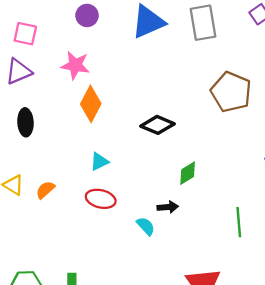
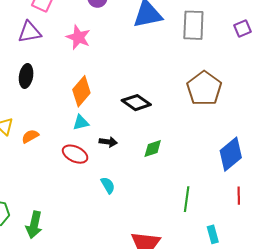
orange diamond: (91, 104) -> (81, 91), moved
black arrow: (168, 207) -> (108, 142), moved

